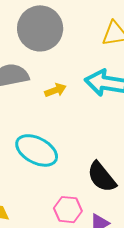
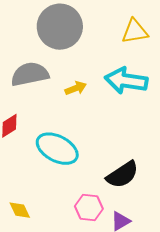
black semicircle: (102, 177) -> (122, 175), turned -84

